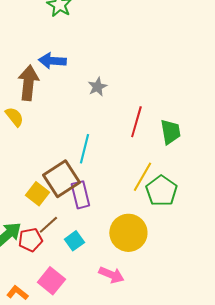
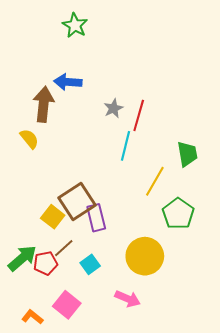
red line: (136, 122) -> (139, 115), moved
cyan line: (84, 149) -> (126, 146), moved
yellow line: (142, 177) -> (155, 181), moved

